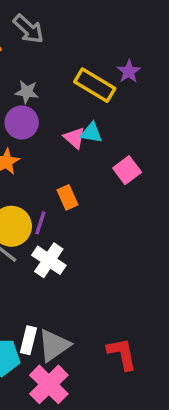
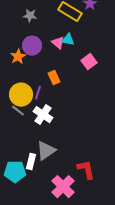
purple circle: (22, 122) -> (32, 46), moved
gray triangle: (54, 345) -> (46, 151), moved
pink cross: (49, 384) -> (63, 187), moved

